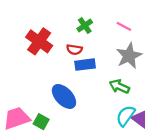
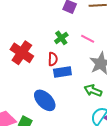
pink line: (124, 26) -> (88, 39), moved
red semicircle: (74, 50) -> (53, 59), turned -96

